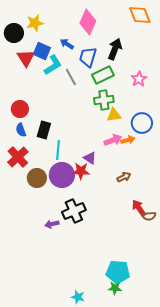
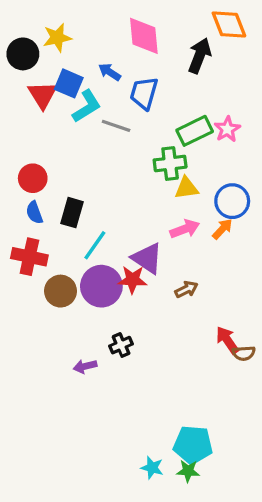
pink diamond: (88, 22) -> (144, 36), turned -30
black arrow: (115, 49) -> (200, 56), moved
green rectangle: (103, 75) -> (195, 131), moved
gray line: (71, 77) -> (116, 126), turned -42
orange arrow: (128, 140) -> (222, 229), moved, turned -32
cyan line: (58, 150) -> (95, 245), turned 30
red cross: (18, 157) -> (29, 257), turned -35
purple triangle: (90, 158) -> (147, 258), size x1.5
brown arrow: (124, 177) -> (186, 289), moved
black cross: (74, 211) -> (121, 345), size x0.6
cyan star: (78, 297) -> (152, 468), moved

